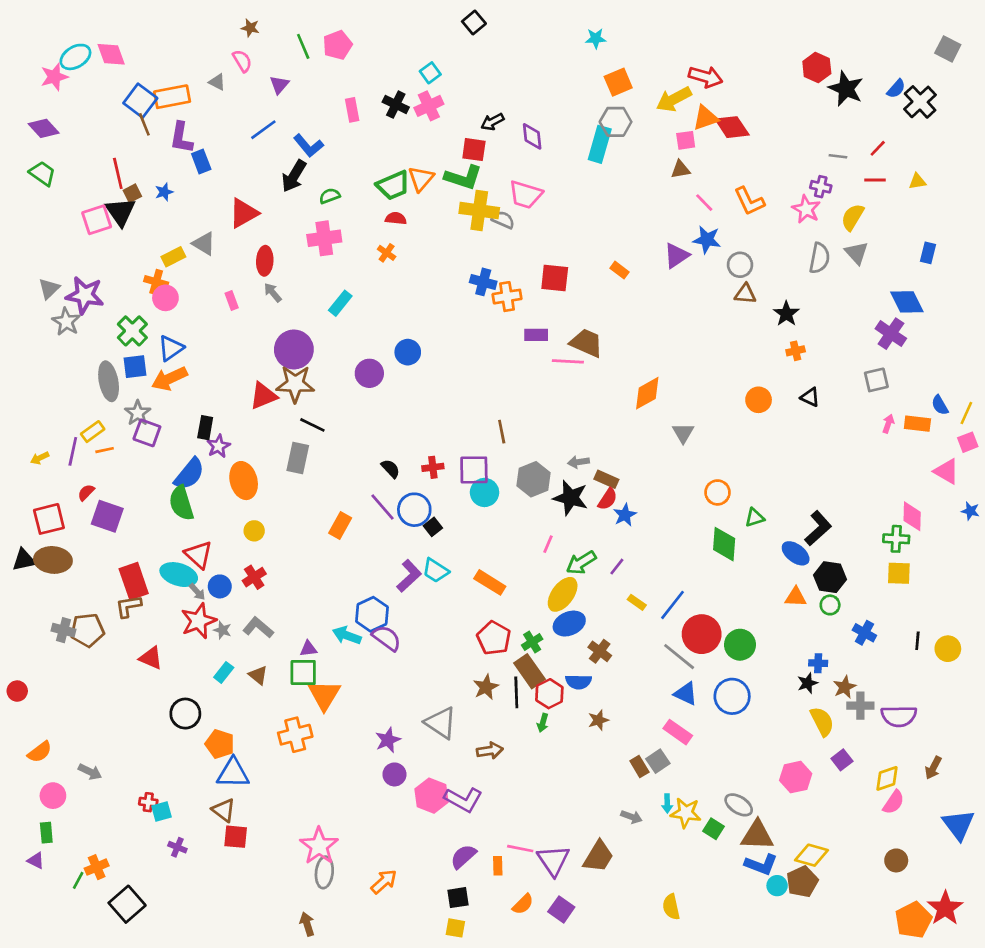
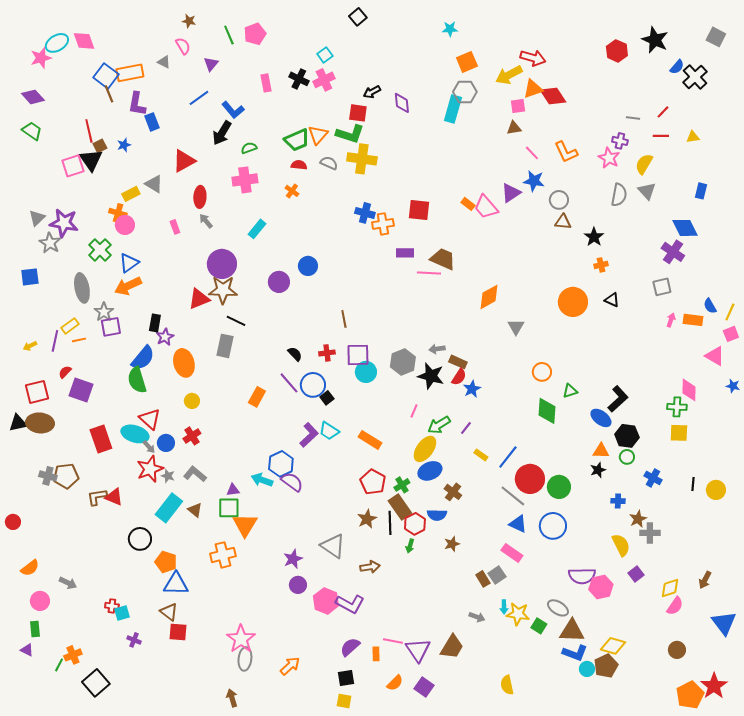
black star: (846, 89) -> (655, 40), moved
pink trapezoid: (526, 195) -> (486, 207), moved, turned 32
gray semicircle: (503, 220) -> (329, 163), moved
blue square: (135, 367) -> (30, 277), moved
orange circle: (759, 400) -> (573, 302), size x1.5
brown line: (502, 432) -> (344, 319), moved
purple square: (147, 433) -> (111, 327), turned -30
brown L-shape: (128, 606) -> (97, 497), moved
cyan rectangle: (224, 672) -> (169, 508), size x1.8
black star: (808, 683) -> (598, 470), moved
purple semicircle: (899, 716) -> (582, 576), moved

